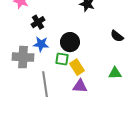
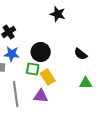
black semicircle: (117, 36) -> (81, 54), moved
purple triangle: (80, 86) -> (41, 96), moved

